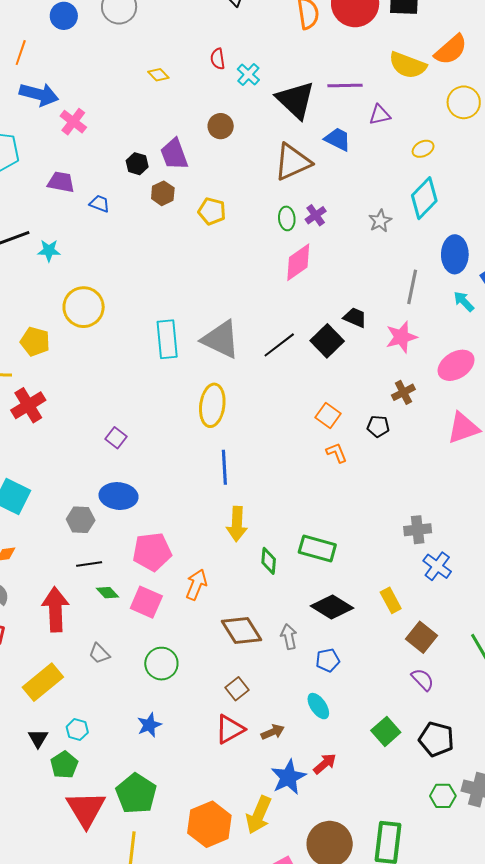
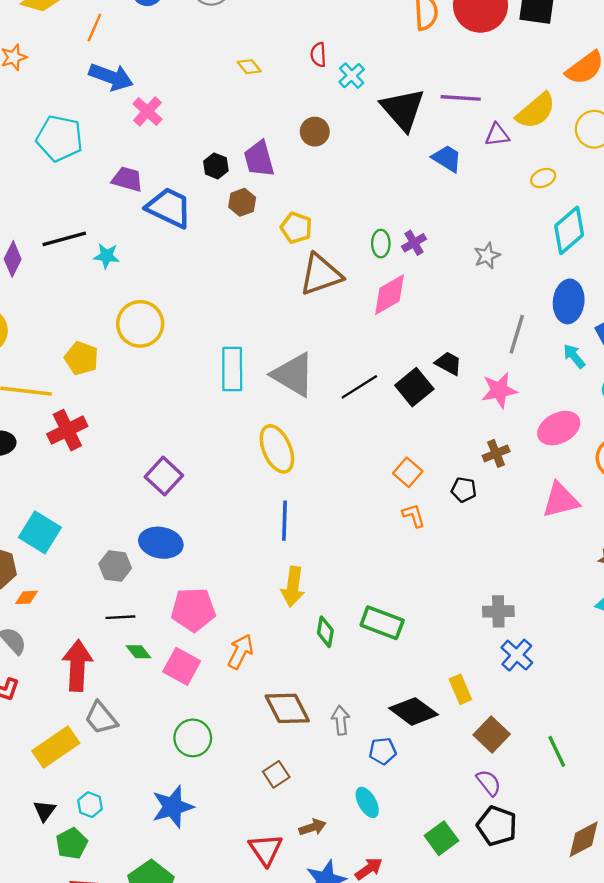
yellow semicircle: (408, 65) -> (536, 111), moved, turned -66
brown triangle: (293, 162) -> (321, 275), moved
cyan diamond: (424, 198) -> (569, 230), moved
blue trapezoid: (100, 204) -> (169, 208), size x2.0
yellow ellipse: (212, 405) -> (277, 449), turned -36
purple square: (116, 438) -> (164, 476), size x1.5
black diamond: (332, 607) -> (414, 711), moved
gray trapezoid: (99, 654) -> (101, 718), moved, size x1.4
blue star: (149, 725) -> (173, 807), size x1.5
red triangle: (230, 729) -> (266, 849), moved, turned -40
black pentagon: (436, 739) -> (497, 826), moved

